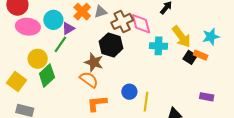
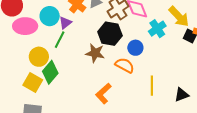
cyan cross: (159, 46) -> (157, 29), turned -30
orange semicircle: (89, 80) -> (125, 65), moved
yellow square: (16, 82) -> (33, 83), moved
blue circle: (129, 92) -> (135, 48), moved
orange L-shape: (97, 103) -> (103, 94), turned -30

